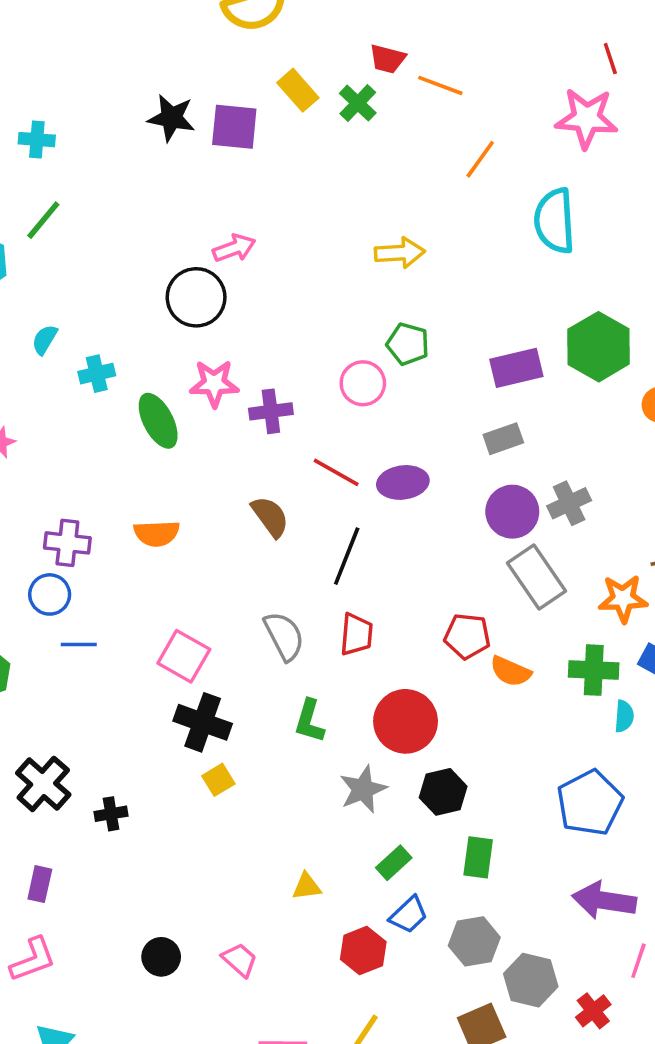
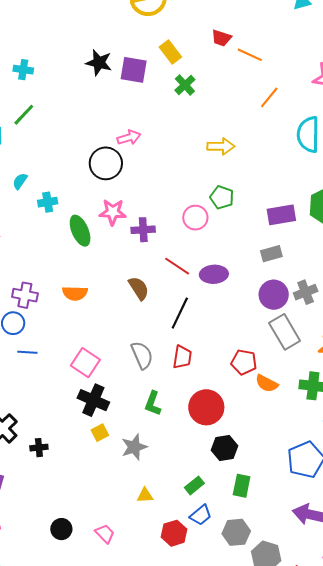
green cross: (358, 103) -> (185, 85), moved
gray star: (363, 789) -> (134, 447), moved

